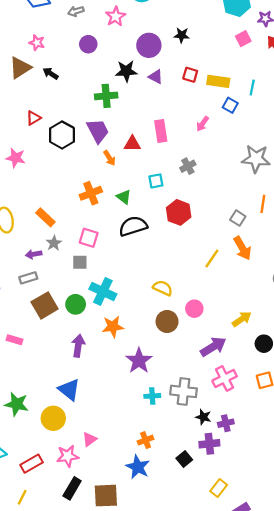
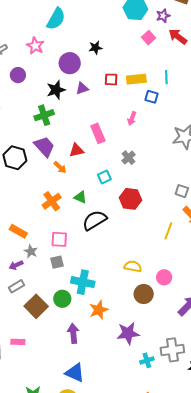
purple triangle: (156, 77) -> (82, 88), turned -32
purple star: (139, 361) -> (128, 333), turned -30

